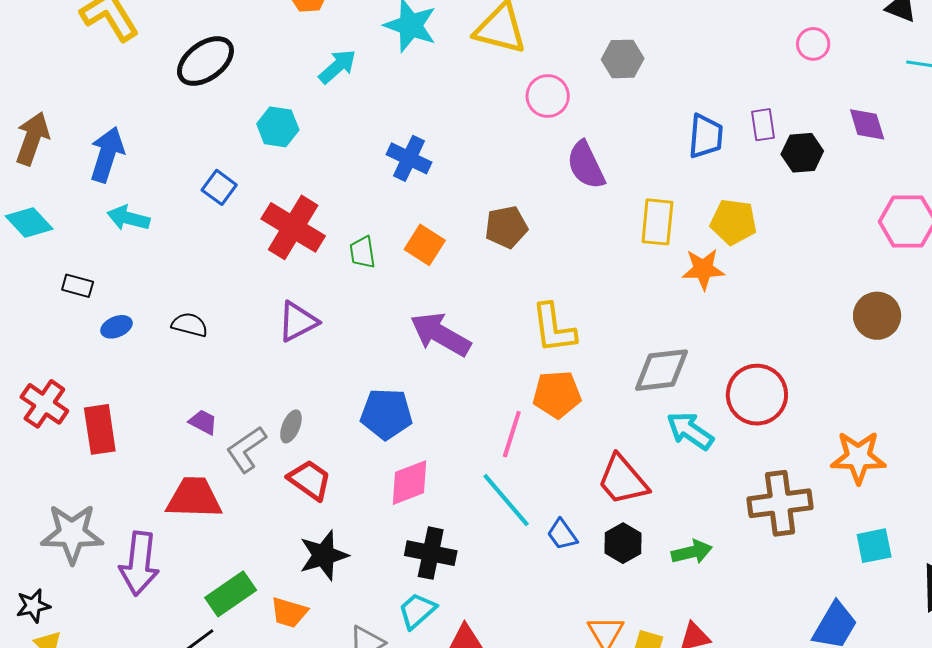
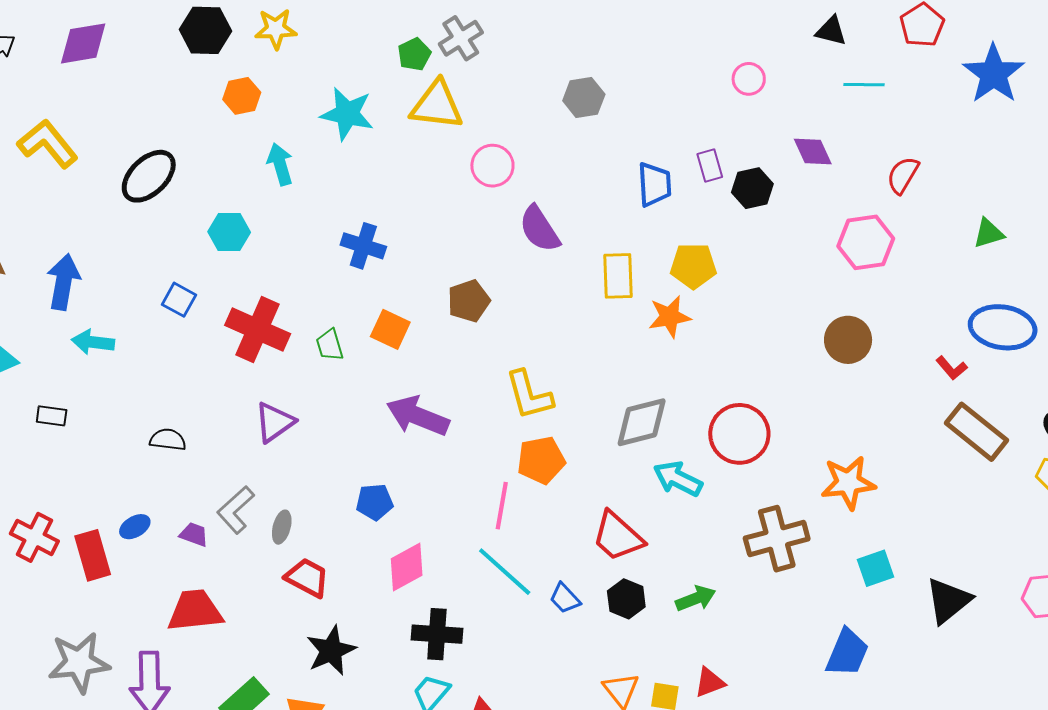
gray hexagon: (623, 59) -> (584, 98), moved
cyan arrow: (337, 66) -> (280, 164), turned -57
blue ellipse: (116, 327) -> (135, 527), moved
blue pentagon: (386, 414) -> (375, 502), size x0.7
gray L-shape: (246, 449) -> (236, 510), moved

